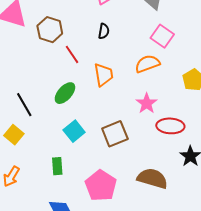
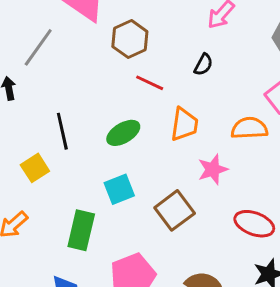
red line: (72, 54) -> (150, 83), turned -48
pink star: (147, 103) -> (213, 169), moved
brown square: (115, 134) -> (175, 210), turned -32
green rectangle: (57, 166) -> (81, 230), size x1.5

